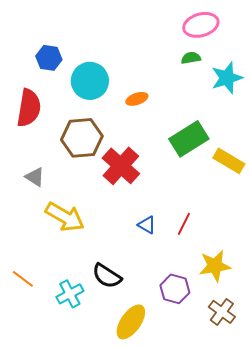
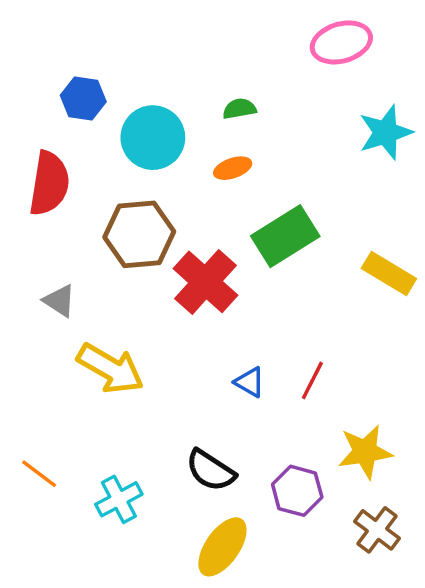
green semicircle: (191, 58) -> (239, 109), moved
green rectangle: (189, 139) -> (285, 236), moved
black semicircle: (107, 276) -> (211, 470), moved

